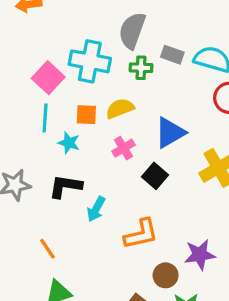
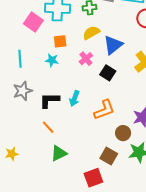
yellow semicircle: (120, 108) -> (91, 33), moved
cyan line: (45, 118) -> (20, 59), moved
black L-shape: (65, 186) -> (49, 100), moved

